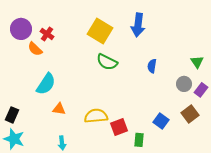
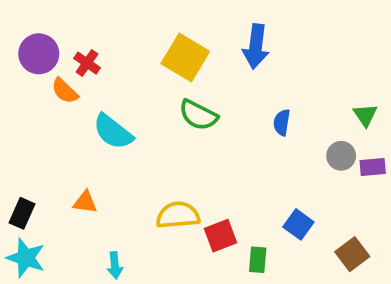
cyan semicircle: (46, 84) -> (113, 132), moved, turned 95
purple rectangle: (201, 90) -> (373, 167), turned 48
orange triangle: (59, 109) -> (85, 202), moved
brown square: (190, 114) -> (352, 254), moved

